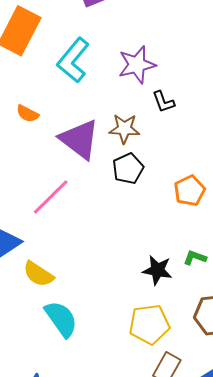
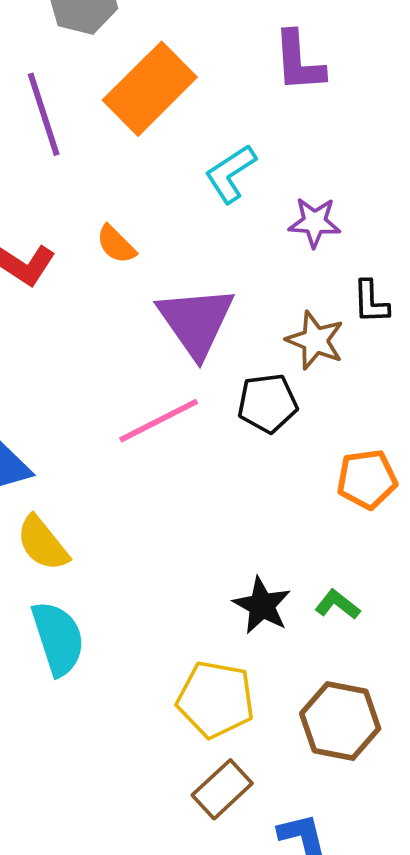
cyan L-shape: (73, 60) -> (231, 174), size x0.7
purple star: (137, 65) -> (314, 222), moved, size x0.7
brown star: (124, 129) -> (315, 340), moved
pink line: (51, 197) -> (159, 421), moved

